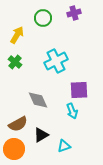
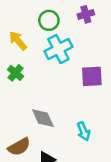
yellow arrow: (17, 35) -> (18, 41), turned -72
cyan cross: (56, 61) -> (58, 49), moved
purple square: (79, 90) -> (92, 76), moved

